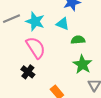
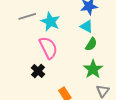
cyan triangle: (63, 24) -> (87, 26), moved
green semicircle: (78, 40) -> (91, 44), turned 120

